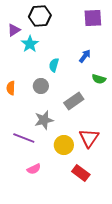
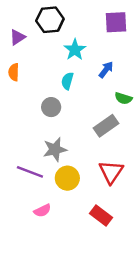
cyan star: (30, 44) -> (75, 50), moved
orange semicircle: (11, 88) -> (14, 72), moved
gray rectangle: (74, 101) -> (106, 126), moved
yellow circle: (64, 145) -> (67, 178), moved

